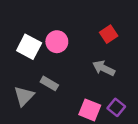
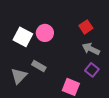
gray arrow: (104, 68) -> (91, 49), moved
purple square: (116, 107) -> (92, 70), moved

